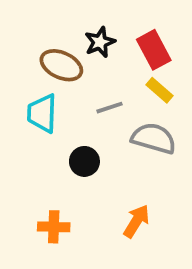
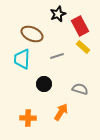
black star: (100, 42) -> (58, 14), moved
gray semicircle: (154, 138) -> (80, 89), moved, size x0.7
orange arrow: (136, 221) -> (61, 112), moved

